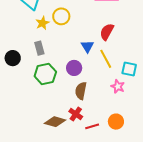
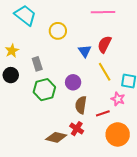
yellow star: (42, 23) -> (12, 51), moved
blue triangle: (87, 46) -> (85, 51), moved
orange circle: (116, 122) -> (118, 134), size x1.5
red line: (92, 126) -> (103, 113), moved

